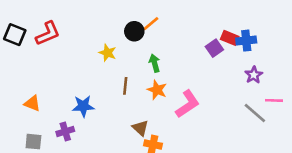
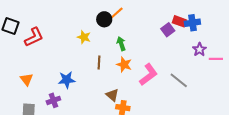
red L-shape: (48, 33) -> (34, 37), moved
pink line: (274, 100) -> (216, 59), moved
orange triangle: (32, 103) -> (27, 79), turned 32
gray line: (255, 113) -> (179, 80), moved

